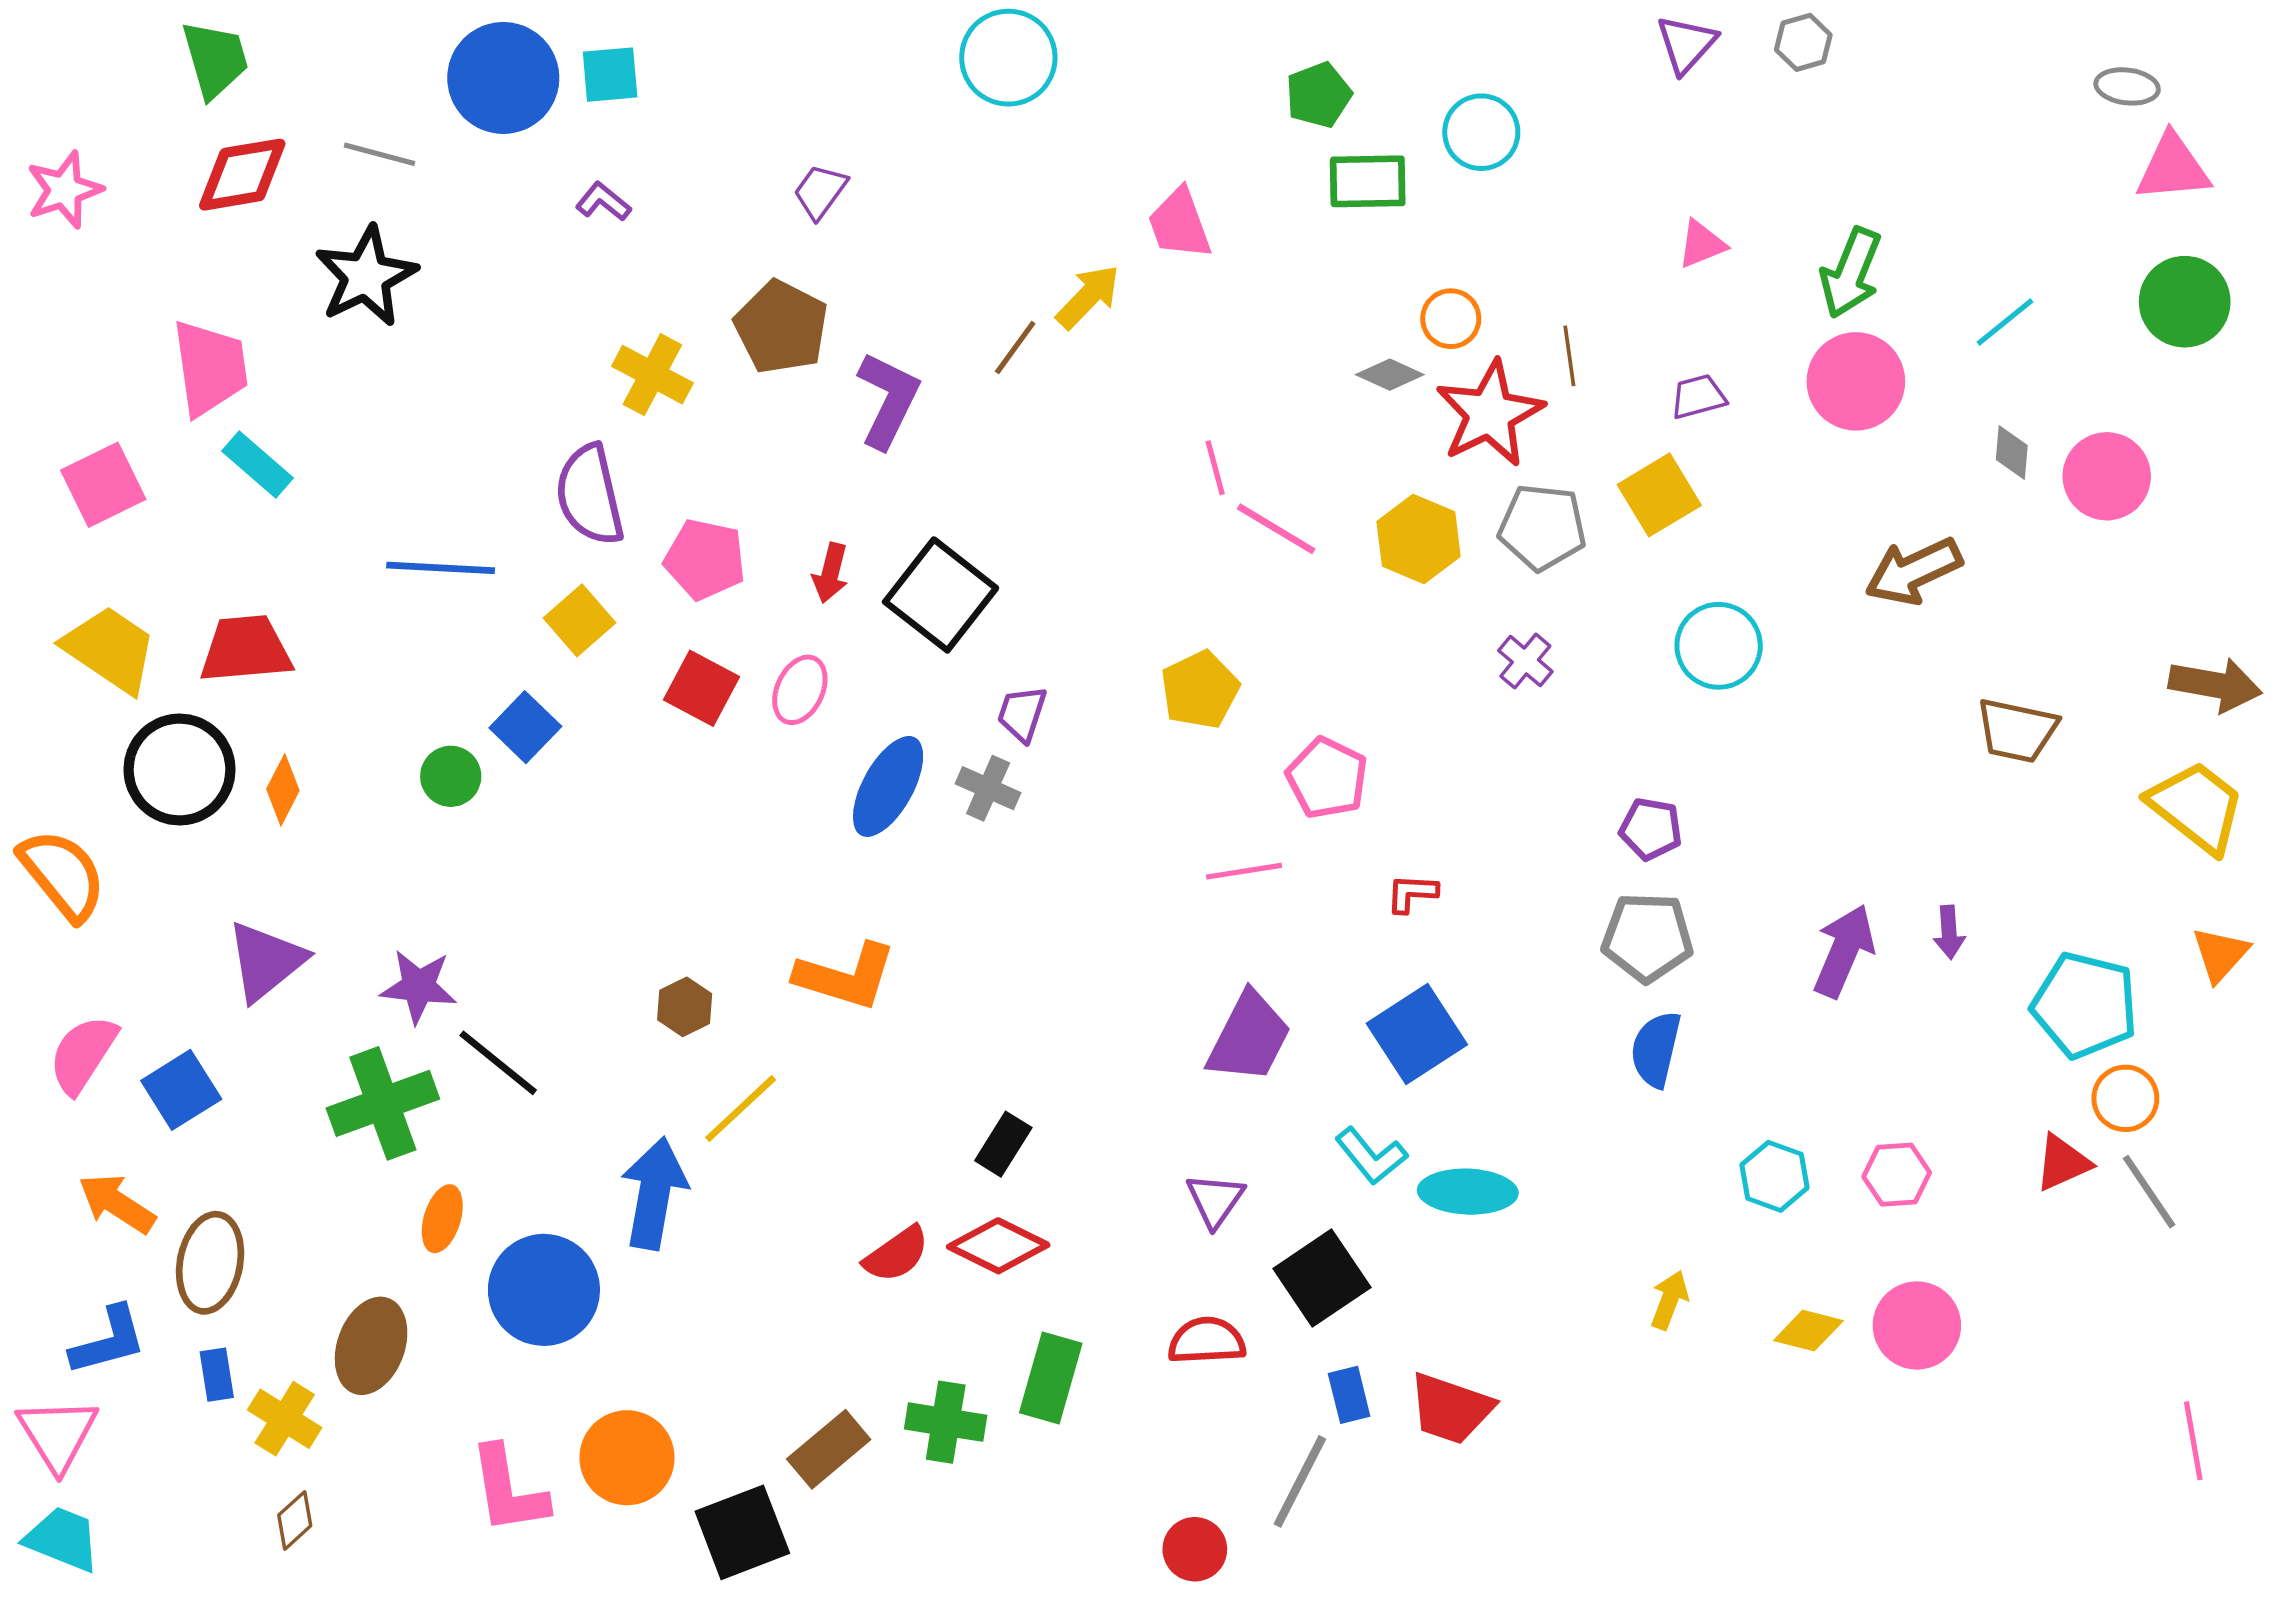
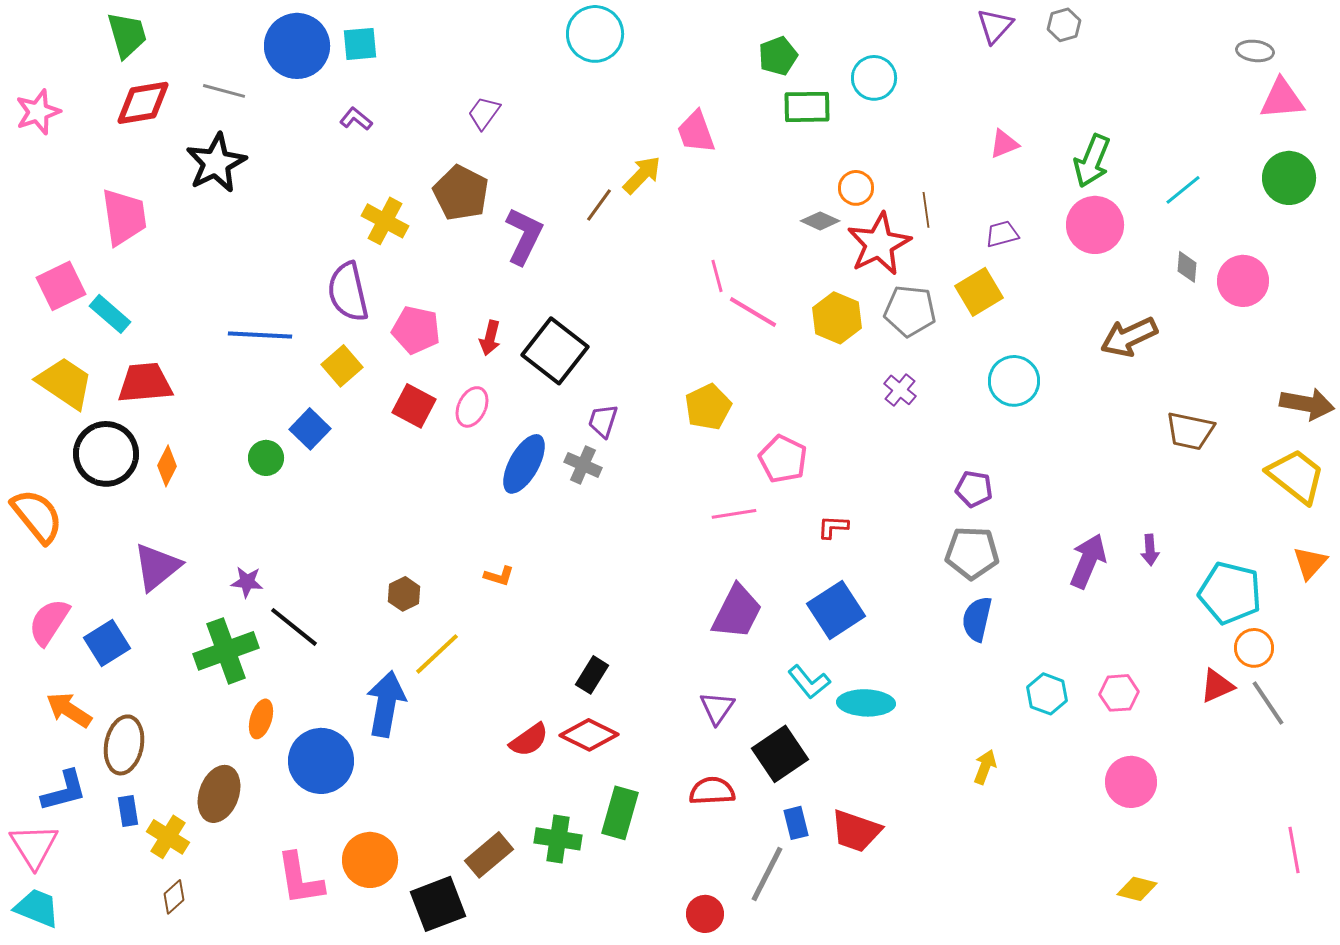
cyan rectangle: (257, 464) -> (110, 314), moved
orange L-shape: (846, 976) -> (499, 576), size x0.5
purple star: (419, 986) -> (247, 582), size x0.7
yellow diamond: (1808, 1331) -> (1137, 889), moved

